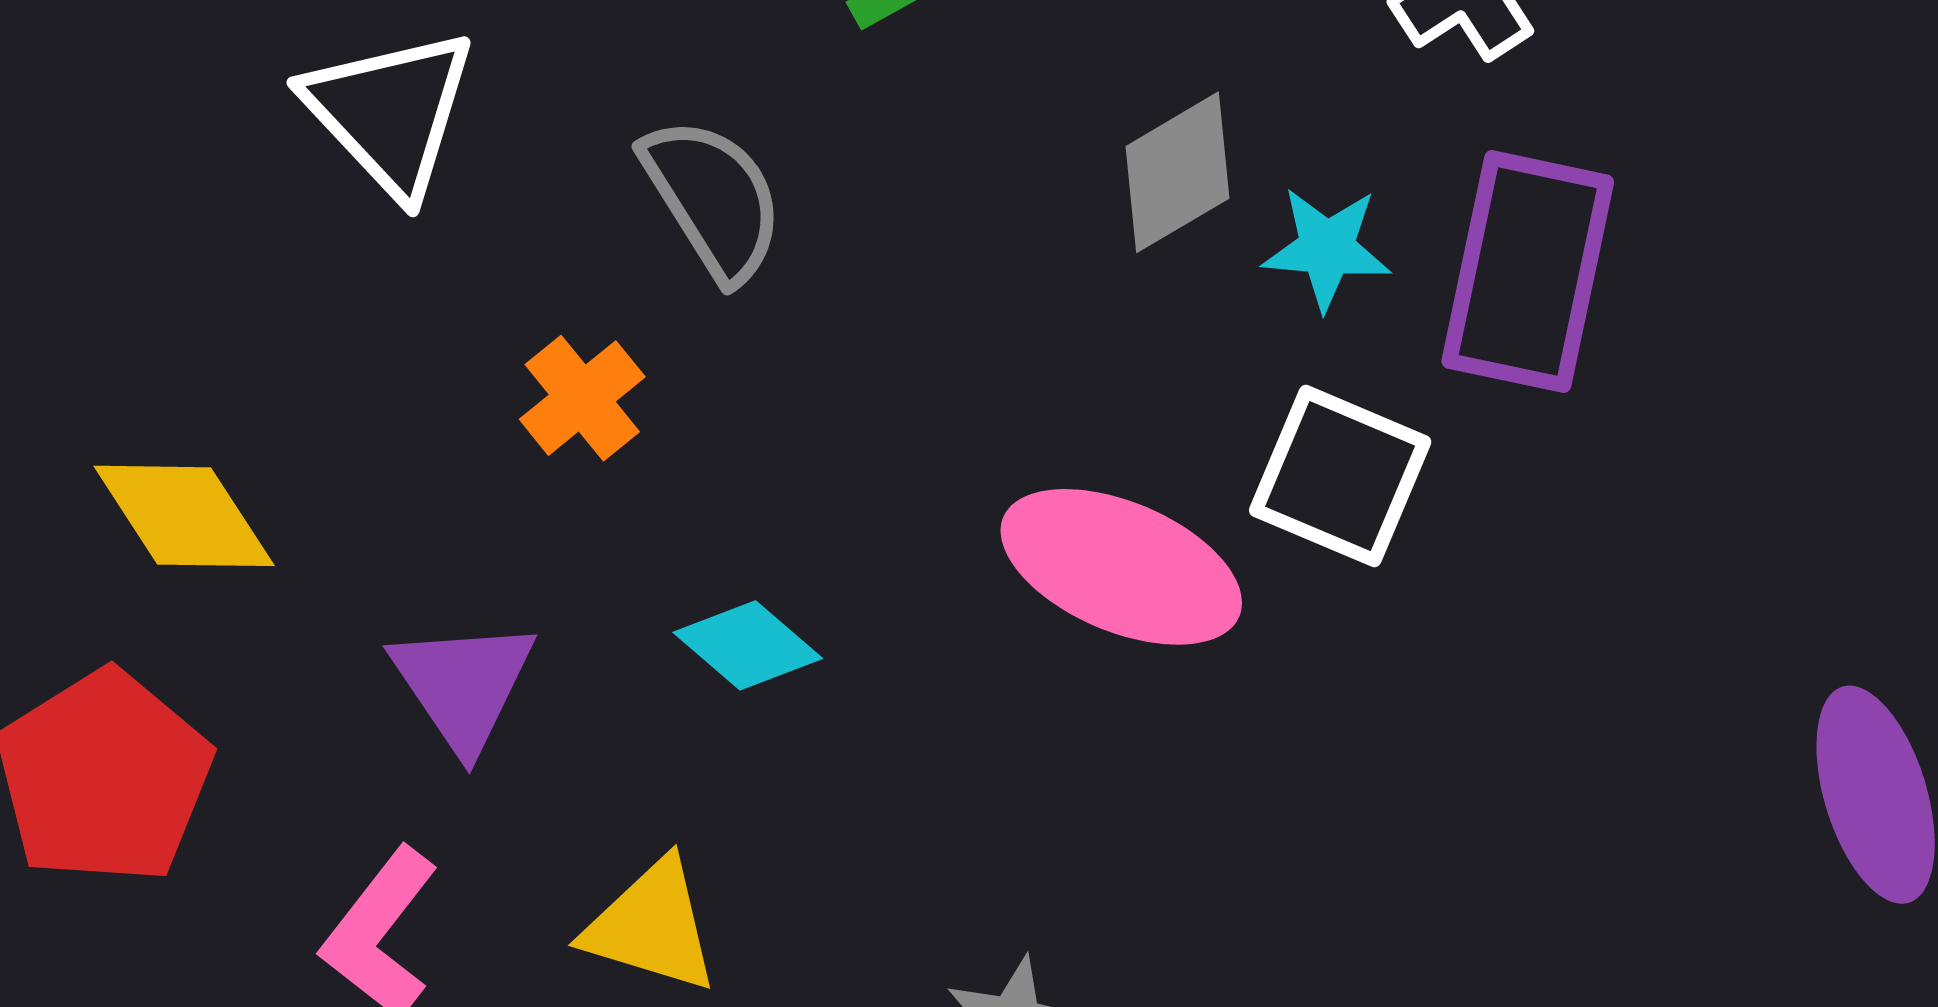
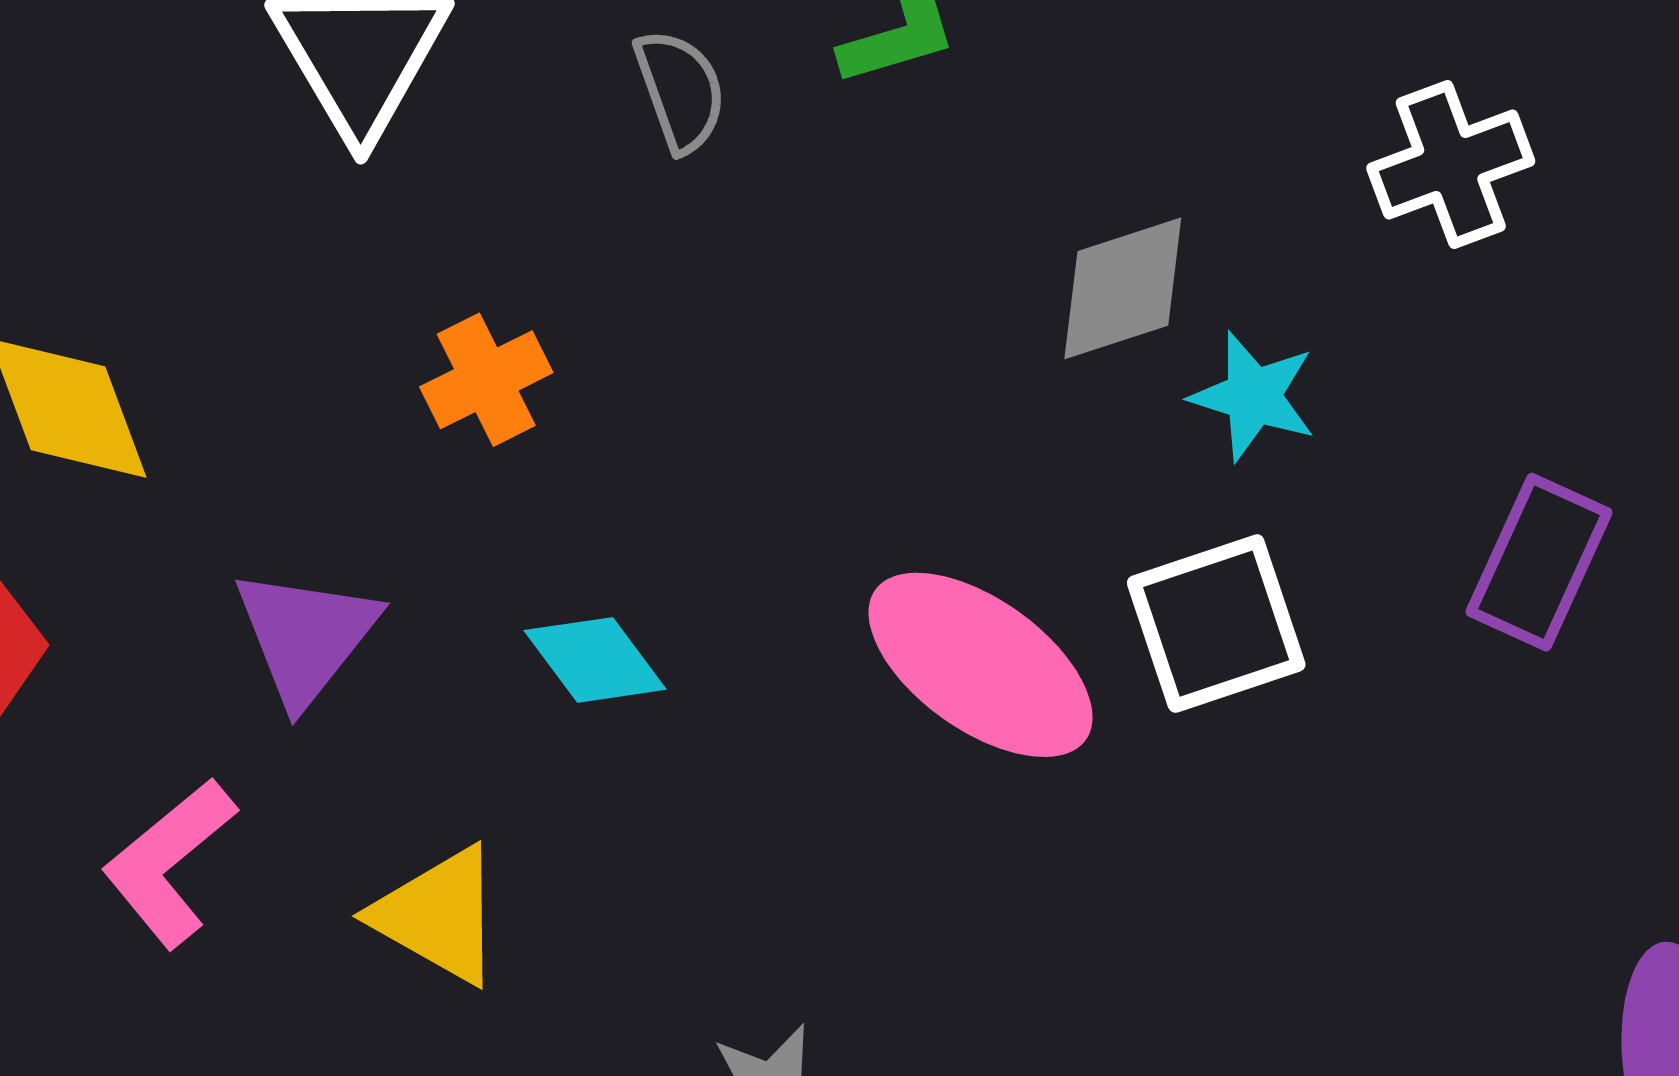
gray semicircle: (713, 199) -> (680, 91), moved, size x0.7
purple rectangle: (1528, 272) -> (1539, 562), moved, size x0.7
white square: (1340, 476) -> (1216, 624), turned 36

